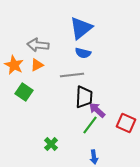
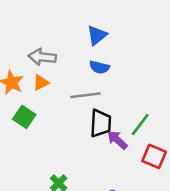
blue triangle: (81, 28) -> (97, 35), size x0.7
green line: (90, 125) -> (140, 125), moved

